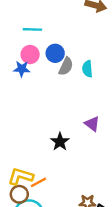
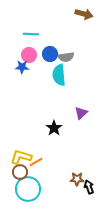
gray semicircle: (66, 66) -> (66, 57), moved, turned 56
cyan semicircle: (87, 69) -> (59, 75), moved, size x1.5
purple triangle: (92, 124) -> (81, 113), turned 40

